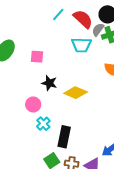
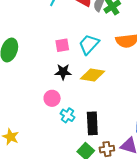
cyan trapezoid: (81, 45) -> (89, 44), moved, turned 145
pink square: (37, 57) -> (62, 45), moved

